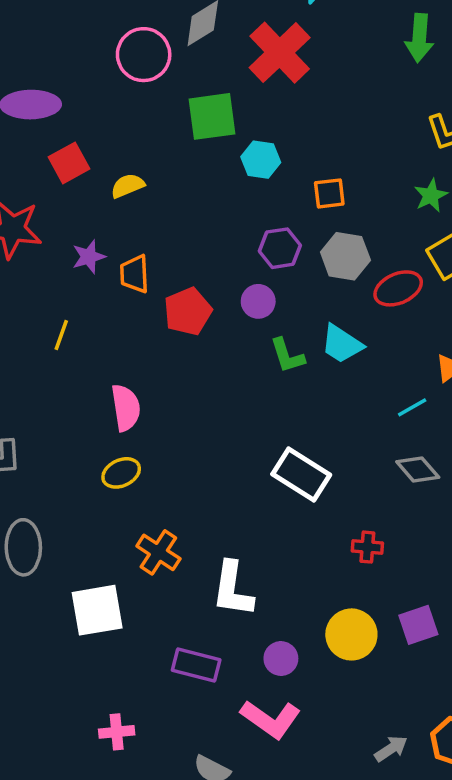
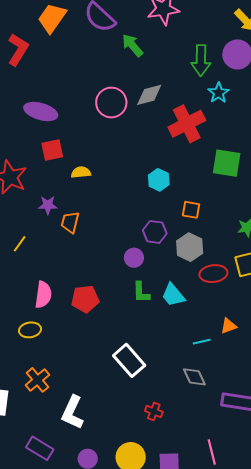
green square: (212, 116) -> (227, 163), moved
red pentagon: (188, 311) -> (85, 299), moved

